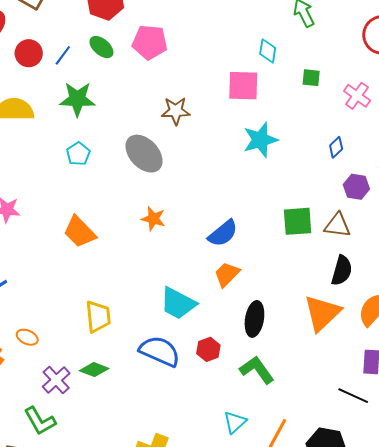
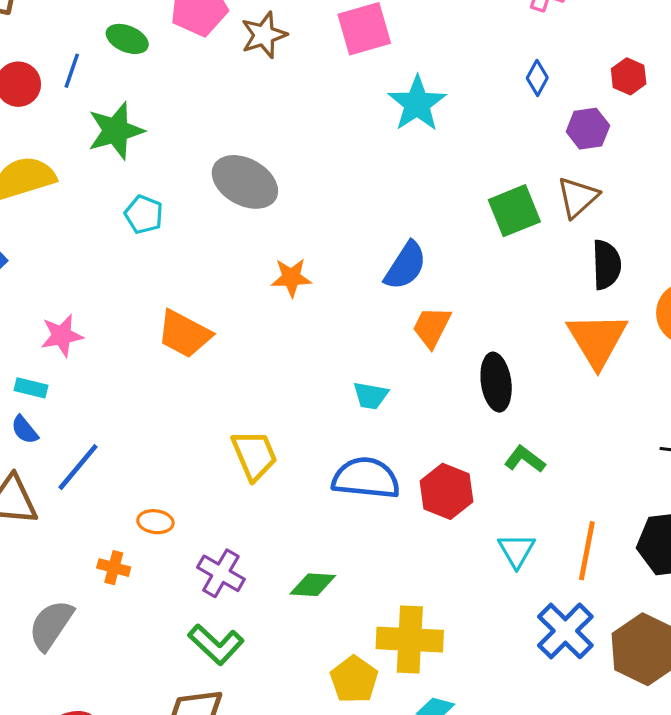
brown star: (176, 111) -> (264, 35), moved
brown triangle: (337, 225) -> (578, 197), turned -32
cyan trapezoid: (178, 303) -> (371, 396), size x0.6
red hexagon: (208, 349) -> (447, 491), moved, size x1.4
green diamond: (94, 370) -> (313, 585), moved
green L-shape: (257, 370) -> (525, 459), size x0.7

